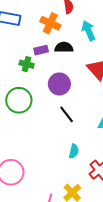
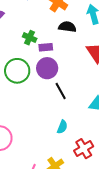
purple rectangle: (41, 50) -> (46, 47), moved
purple circle: (59, 84) -> (47, 68), moved

